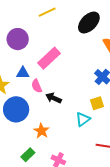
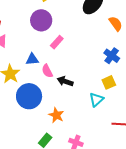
purple circle: (18, 39) -> (41, 20), moved
pink rectangle: (49, 58) -> (57, 42), size x0.6

